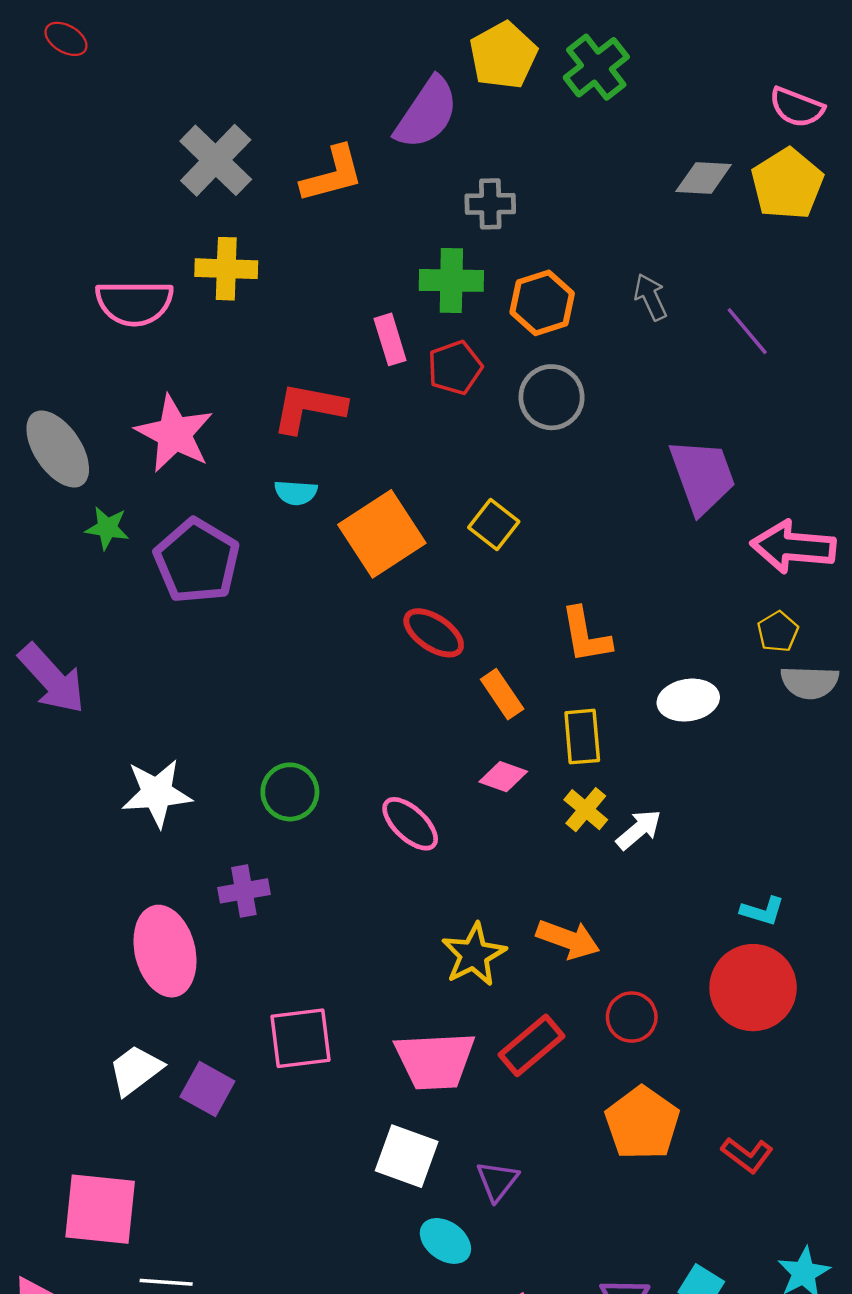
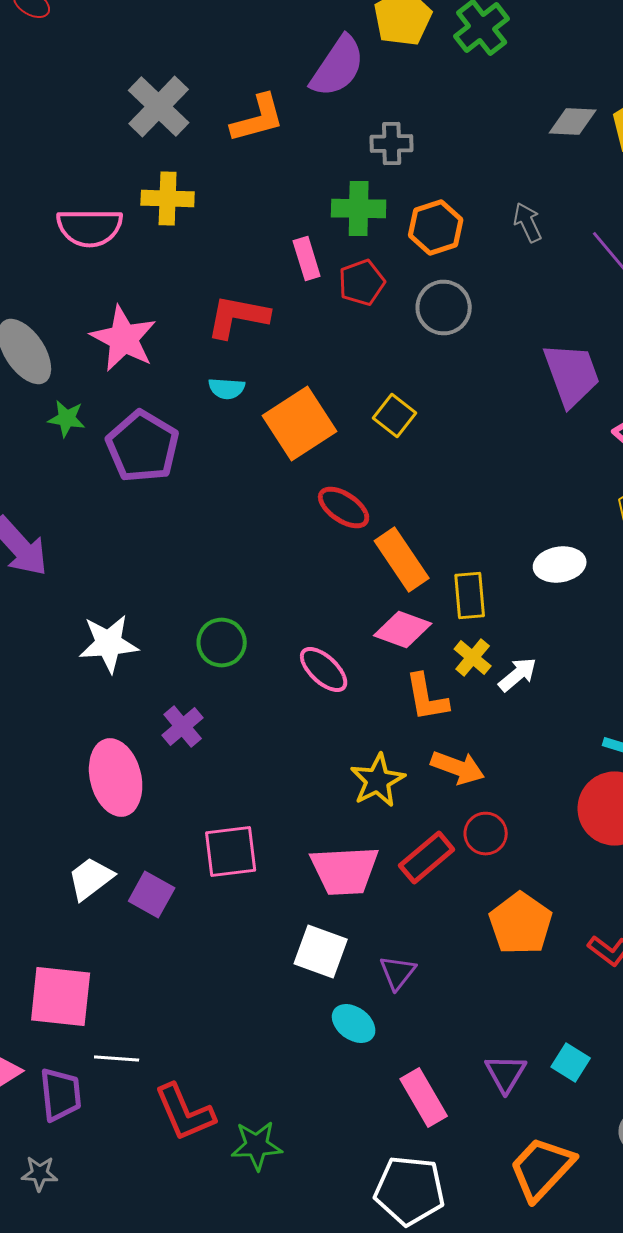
orange L-shape: (586, 635) -> (427, 698), moved
orange rectangle: (502, 694) -> (402, 560), size x1.5
pink diamond: (503, 777) -> (403, 630), size x1.4
purple cross: (244, 891) -> (183, 726), turned -30
red circle: (632, 1017) -> (486, 834), moved

